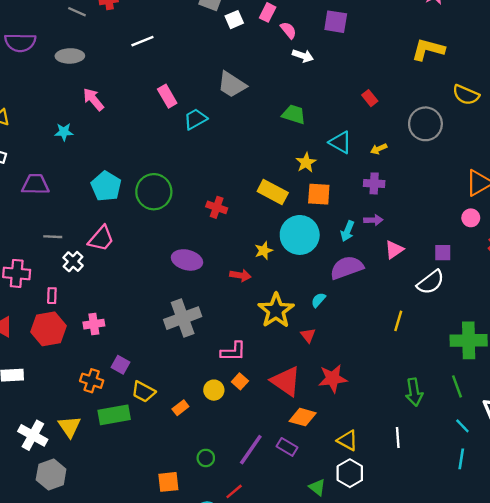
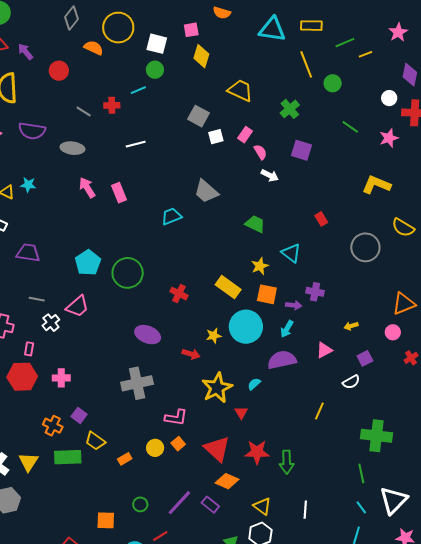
pink rectangle: (167, 96) -> (119, 193), moved
cyan star: (64, 132) -> (28, 185), moved
yellow arrow: (379, 149) -> (351, 326), moved
purple arrow: (373, 220) -> (294, 305), moved
purple square: (443, 253) -> (365, 358), turned -35
white semicircle: (431, 282) -> (351, 382), size x0.7
green arrow: (414, 392) -> (287, 462), moved

